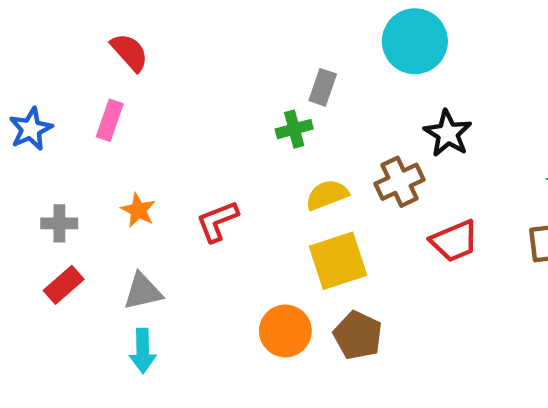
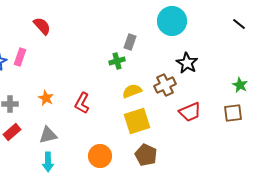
pink rectangle: (110, 120) -> (20, 57), moved
red L-shape: (217, 221) -> (82, 103), turned -40
orange circle: (285, 331) -> (100, 156), moved

